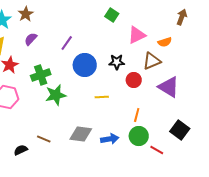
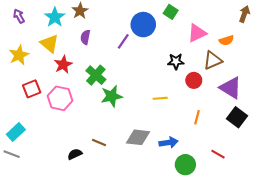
purple semicircle: (31, 39) -> (85, 37), turned -32
blue circle: (85, 65) -> (143, 25), moved
green cross: (41, 75) -> (96, 75), turned -30
black square: (180, 130) -> (237, 117), moved
green circle: (139, 136) -> (185, 165), moved

